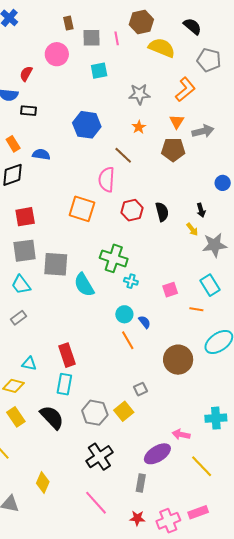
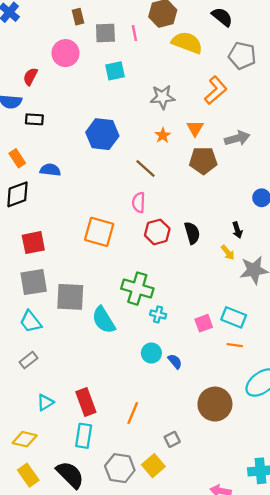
orange triangle: (177, 122) -> (195, 128), moved
pink semicircle: (107, 180) -> (139, 202), moved, size x0.7
cyan rectangle: (210, 285) -> (234, 317), moved, turned -35
orange line: (128, 340) -> (133, 413), moved, turned 54
cyan triangle: (29, 364) -> (45, 402), moved, turned -42

